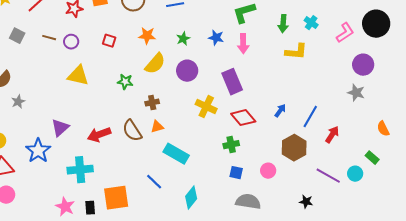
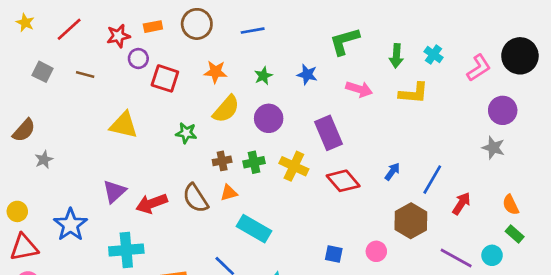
red square: (109, 41) -> (165, 78), size x1.5
purple circle: (71, 42) -> (138, 59), moved
pink arrow: (243, 44) -> (359, 89), moved, turned -72
purple triangle: (60, 128) -> (114, 191), moved
orange semicircle: (383, 129) -> (511, 205), moved
green cross: (231, 145) -> (254, 162), moved

